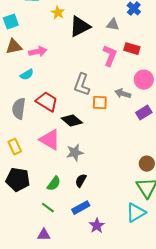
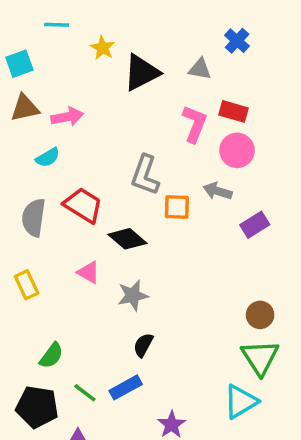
pink circle: (144, 80) -> (237, 150), moved
pink triangle: (50, 140) -> (88, 272), size x0.6
black pentagon: (18, 180) -> (37, 407), moved
green semicircle: (54, 184) -> (51, 356), moved
blue rectangle: (81, 208) -> (126, 387), moved

